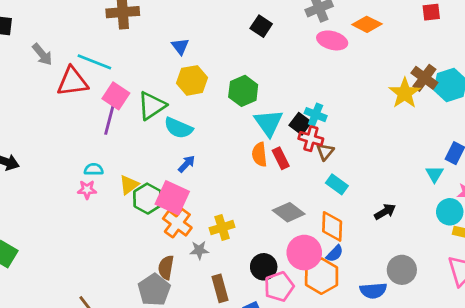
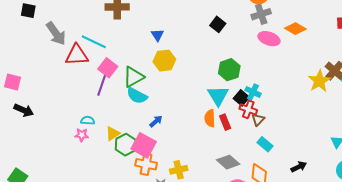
gray arrow: (42, 54) -> (56, 34), size x1.4
green hexagon: (243, 91) -> (229, 70), moved
cyan semicircle: (178, 128) -> (137, 96), moved
orange cross: (177, 223) -> (146, 164), turned -30

